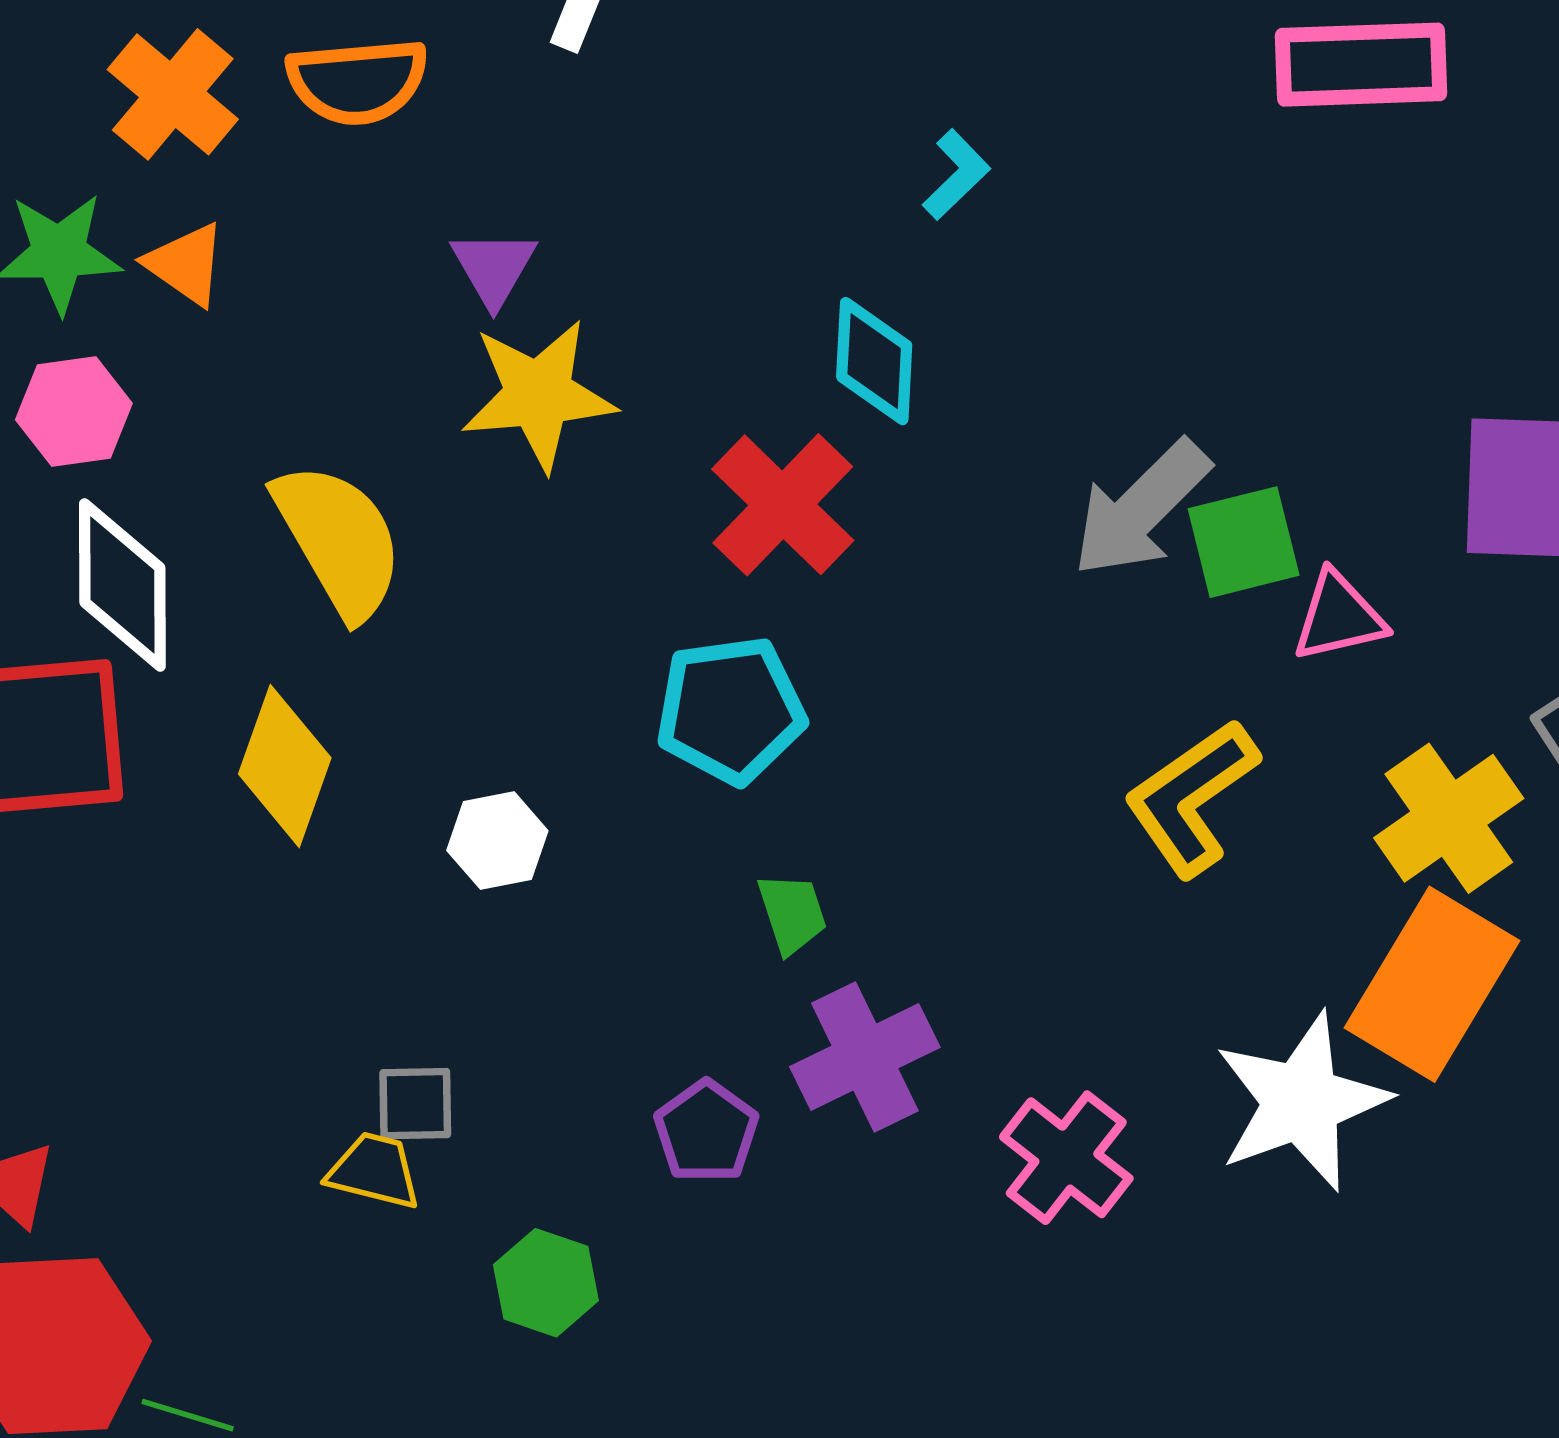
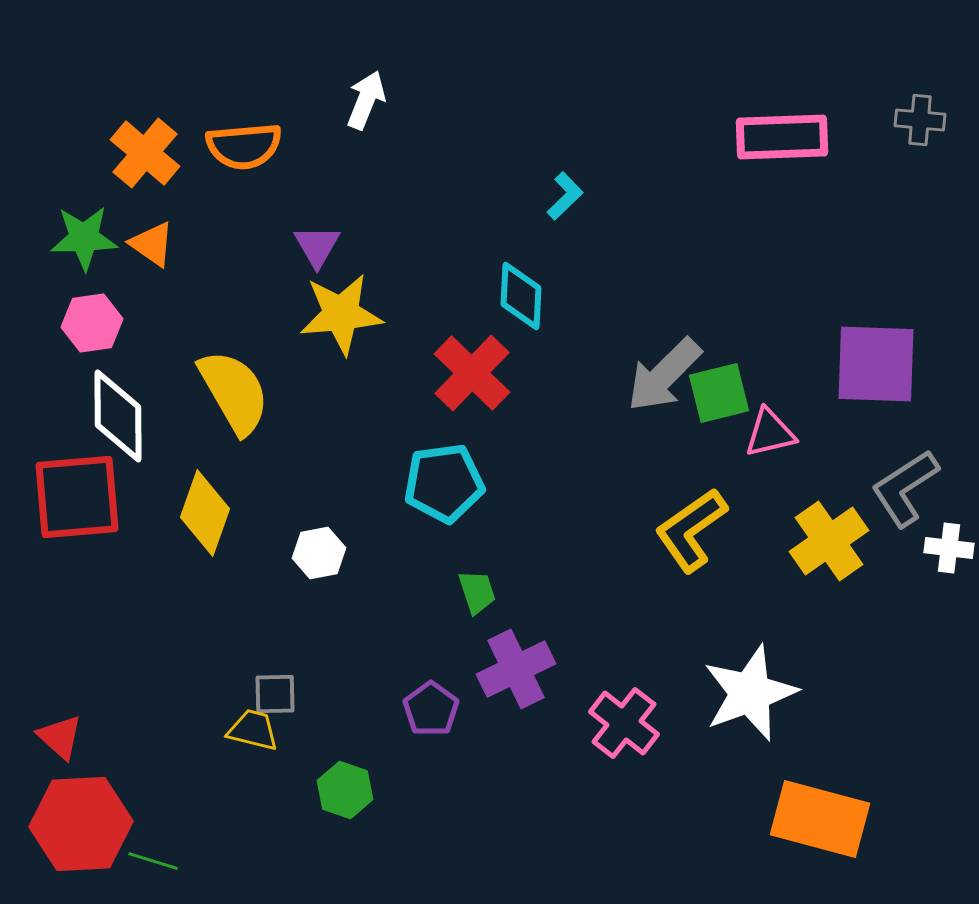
orange rectangle: (1432, 984) -> (820, 819), moved, turned 74

